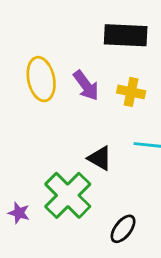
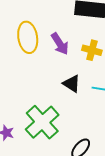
black triangle: (100, 158) -> (72, 84), moved

